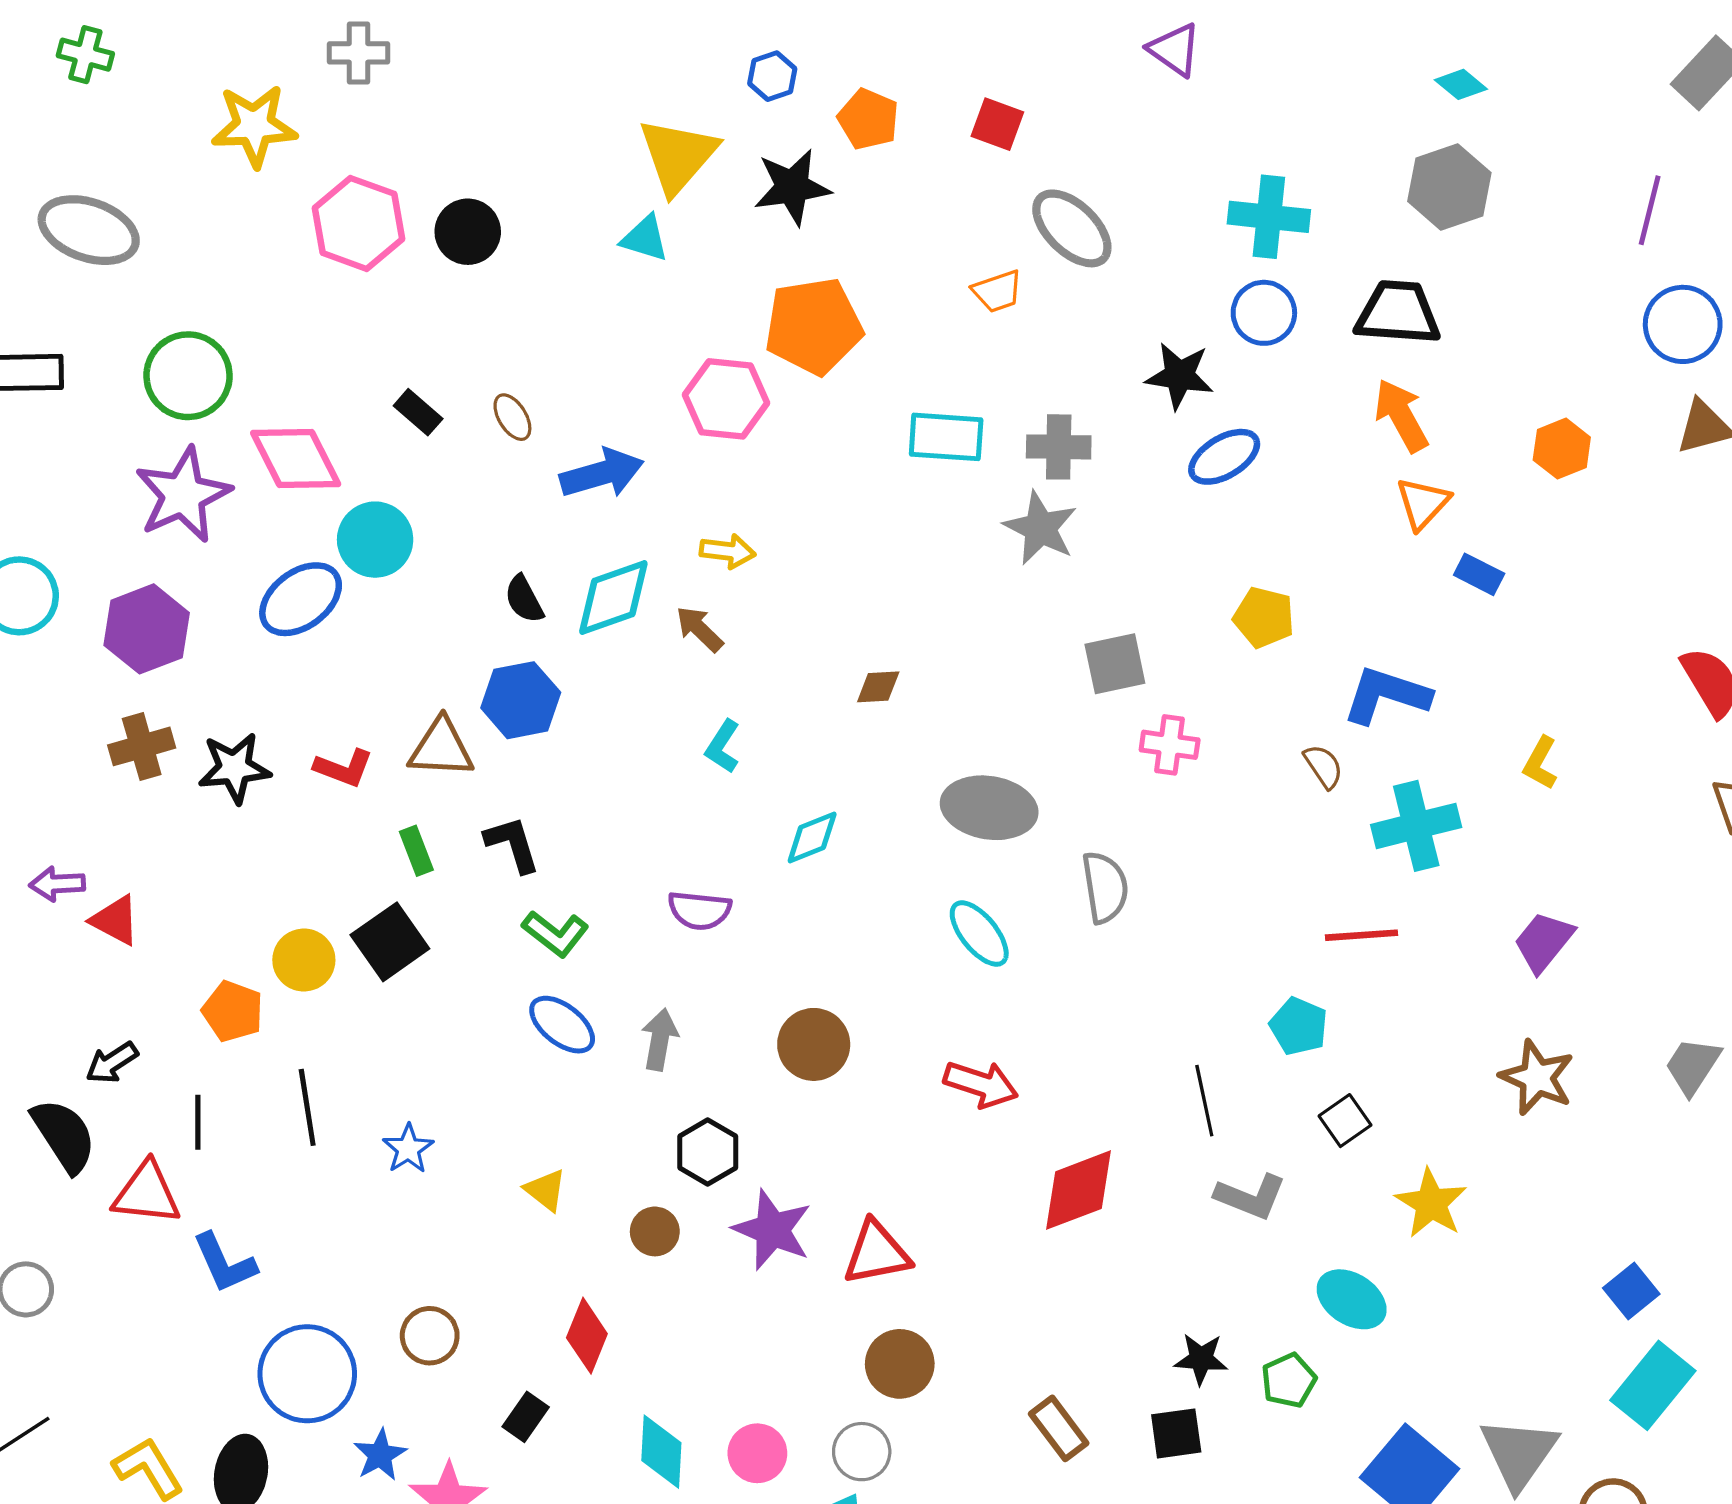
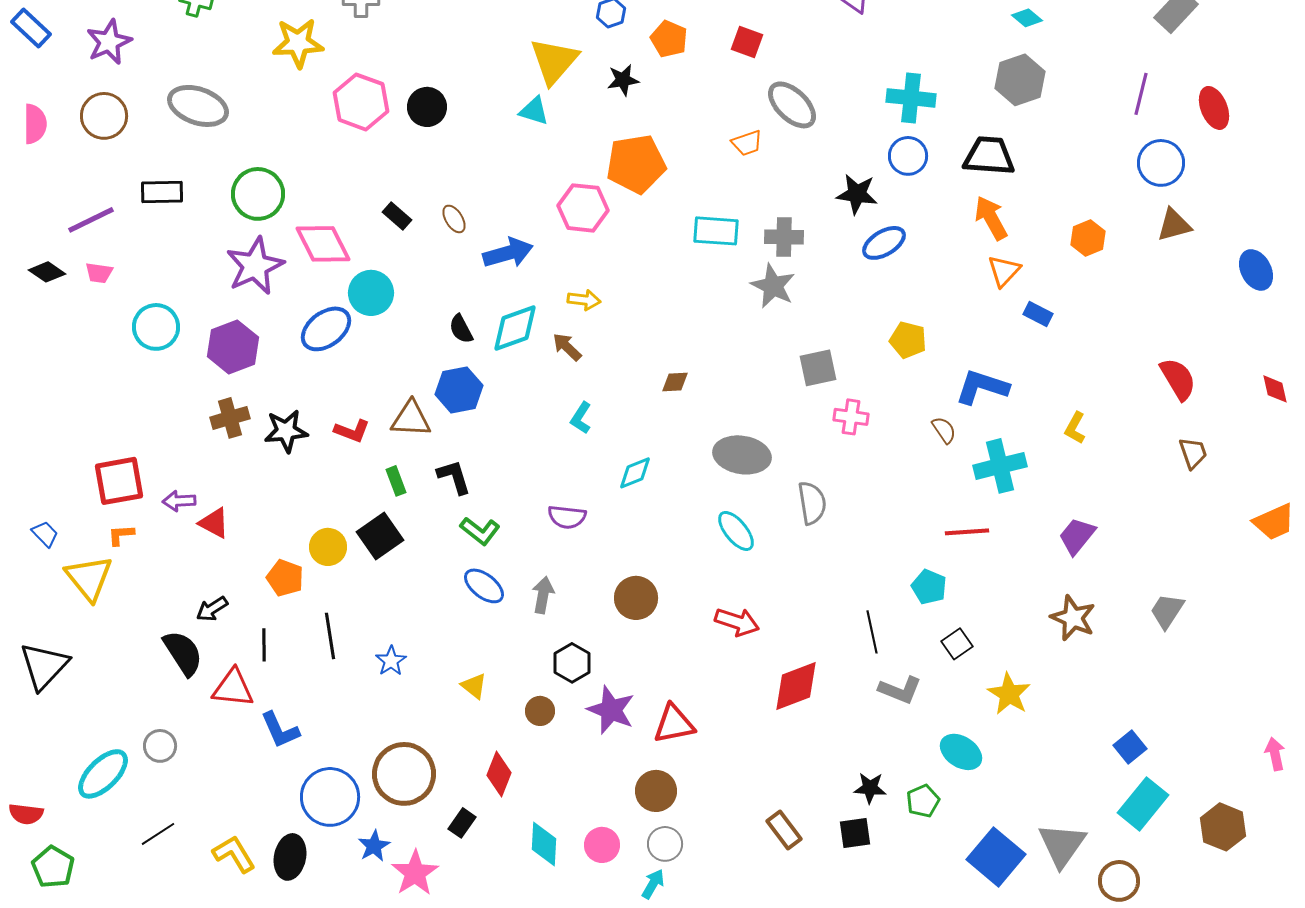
black star: (792, 187) -> (623, 80), size x0.7
brown circle: (430, 1336) -> (404, 774), size x1.8
brown circle: (900, 1364) -> (656, 791), moved

